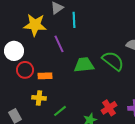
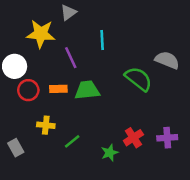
cyan line: (74, 20) -> (102, 40), moved
green trapezoid: (84, 65) -> (87, 90), moved
orange rectangle: (45, 76) -> (58, 89), moved

